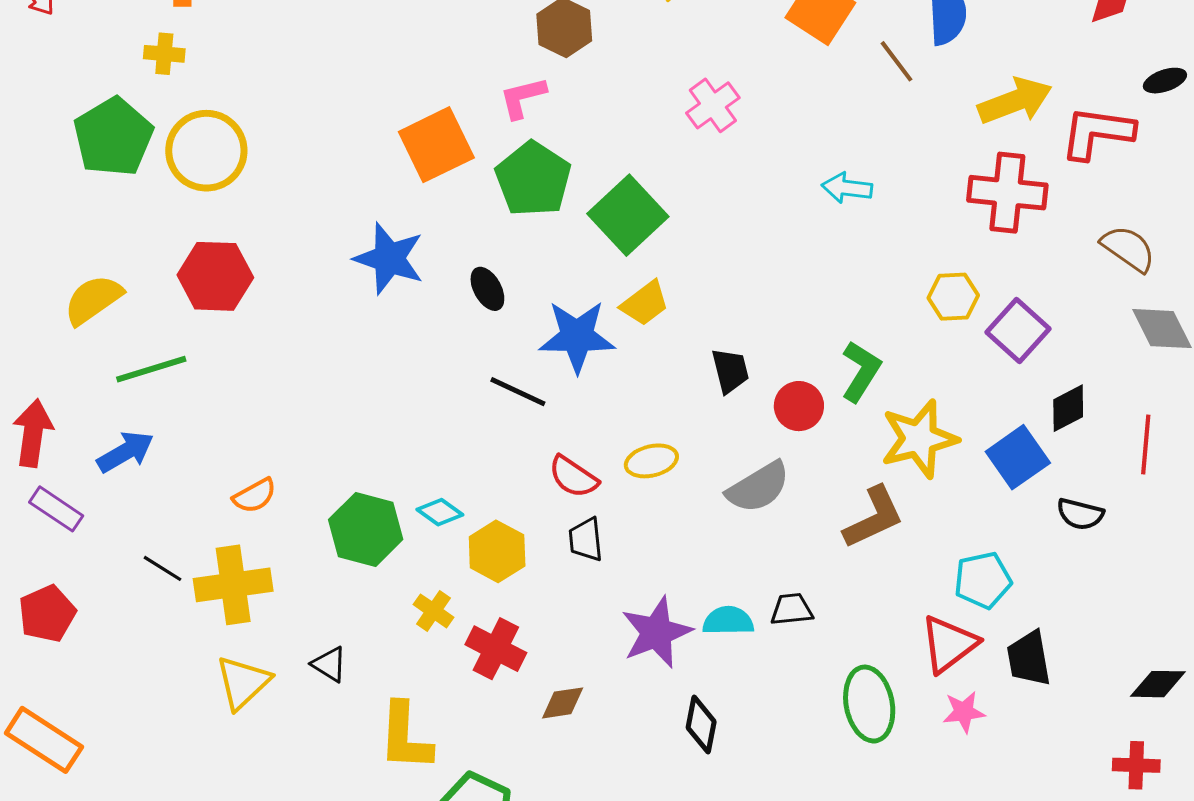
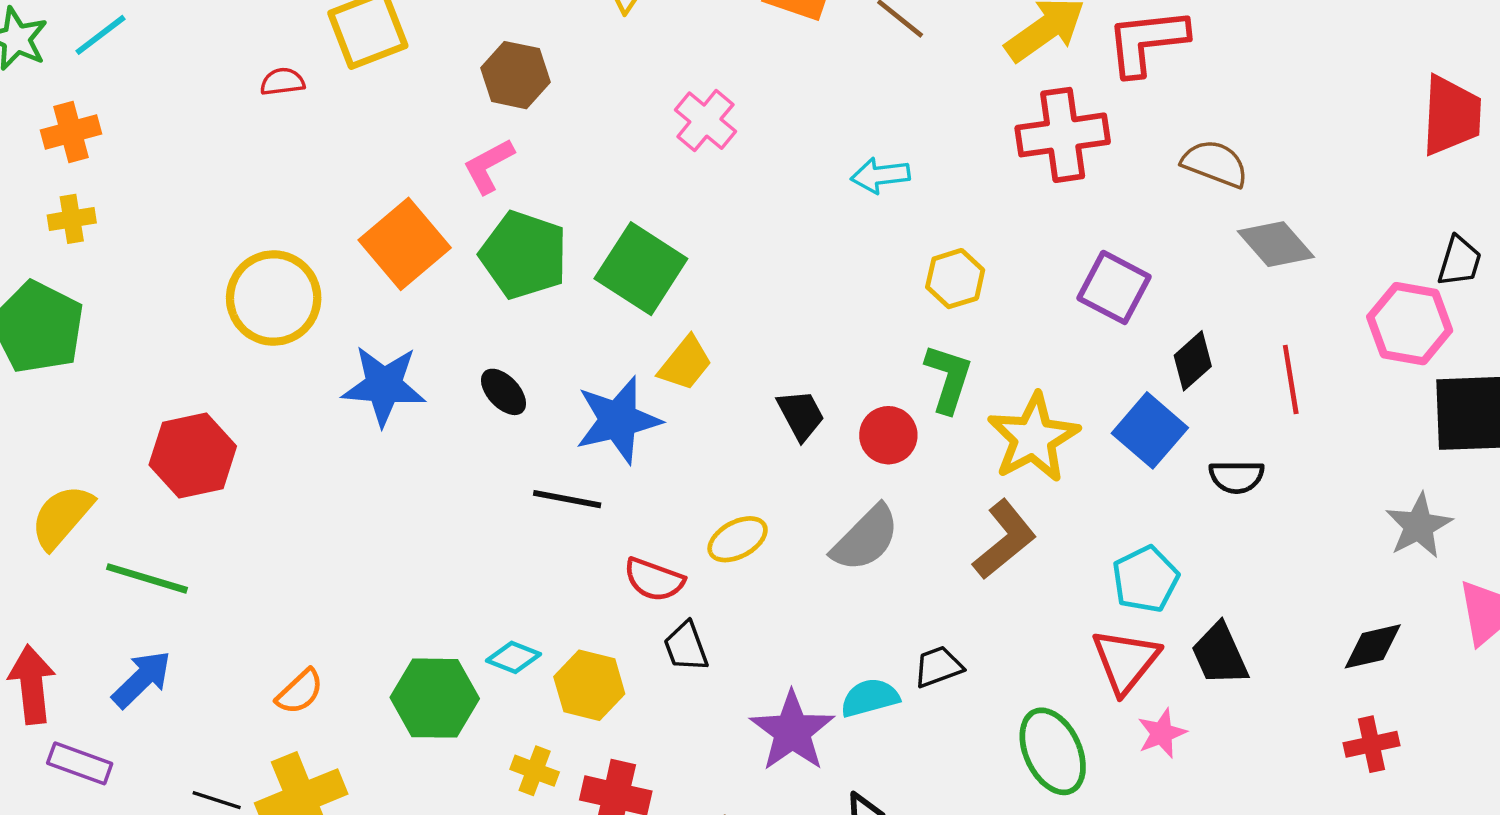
yellow circle: (206, 151) -> (274, 298), moved
yellow hexagon: (953, 297) -> (955, 279), moved
green line: (151, 369) -> (147, 578), turned 48

